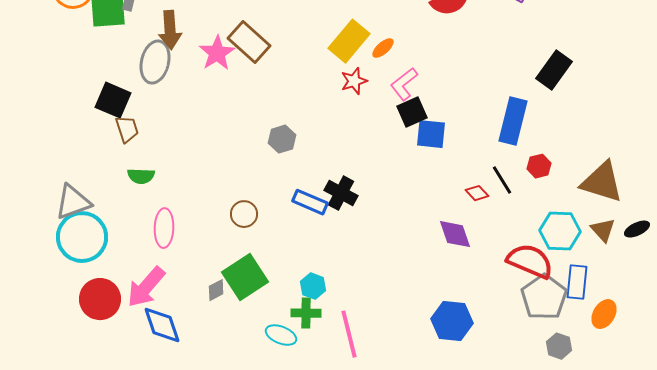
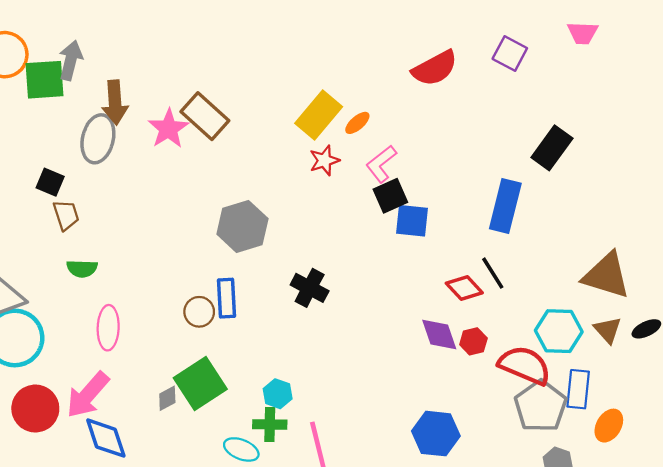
black square: (113, 100) -> (50, 182), size x0.7
gray hexagon: (282, 139) -> (242, 226), size x1.6
red hexagon: (539, 166) -> (473, 341), moved
red diamond: (477, 193) -> (464, 288), size x1.4
blue rectangle: (310, 202) -> (226, 298), moved, turned 64

